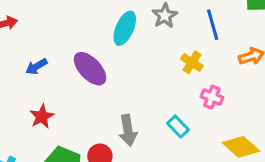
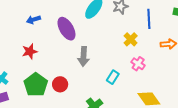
cyan rectangle: (178, 126) -> (113, 77), turned 64
gray arrow: (128, 130) -> (83, 57), moved

